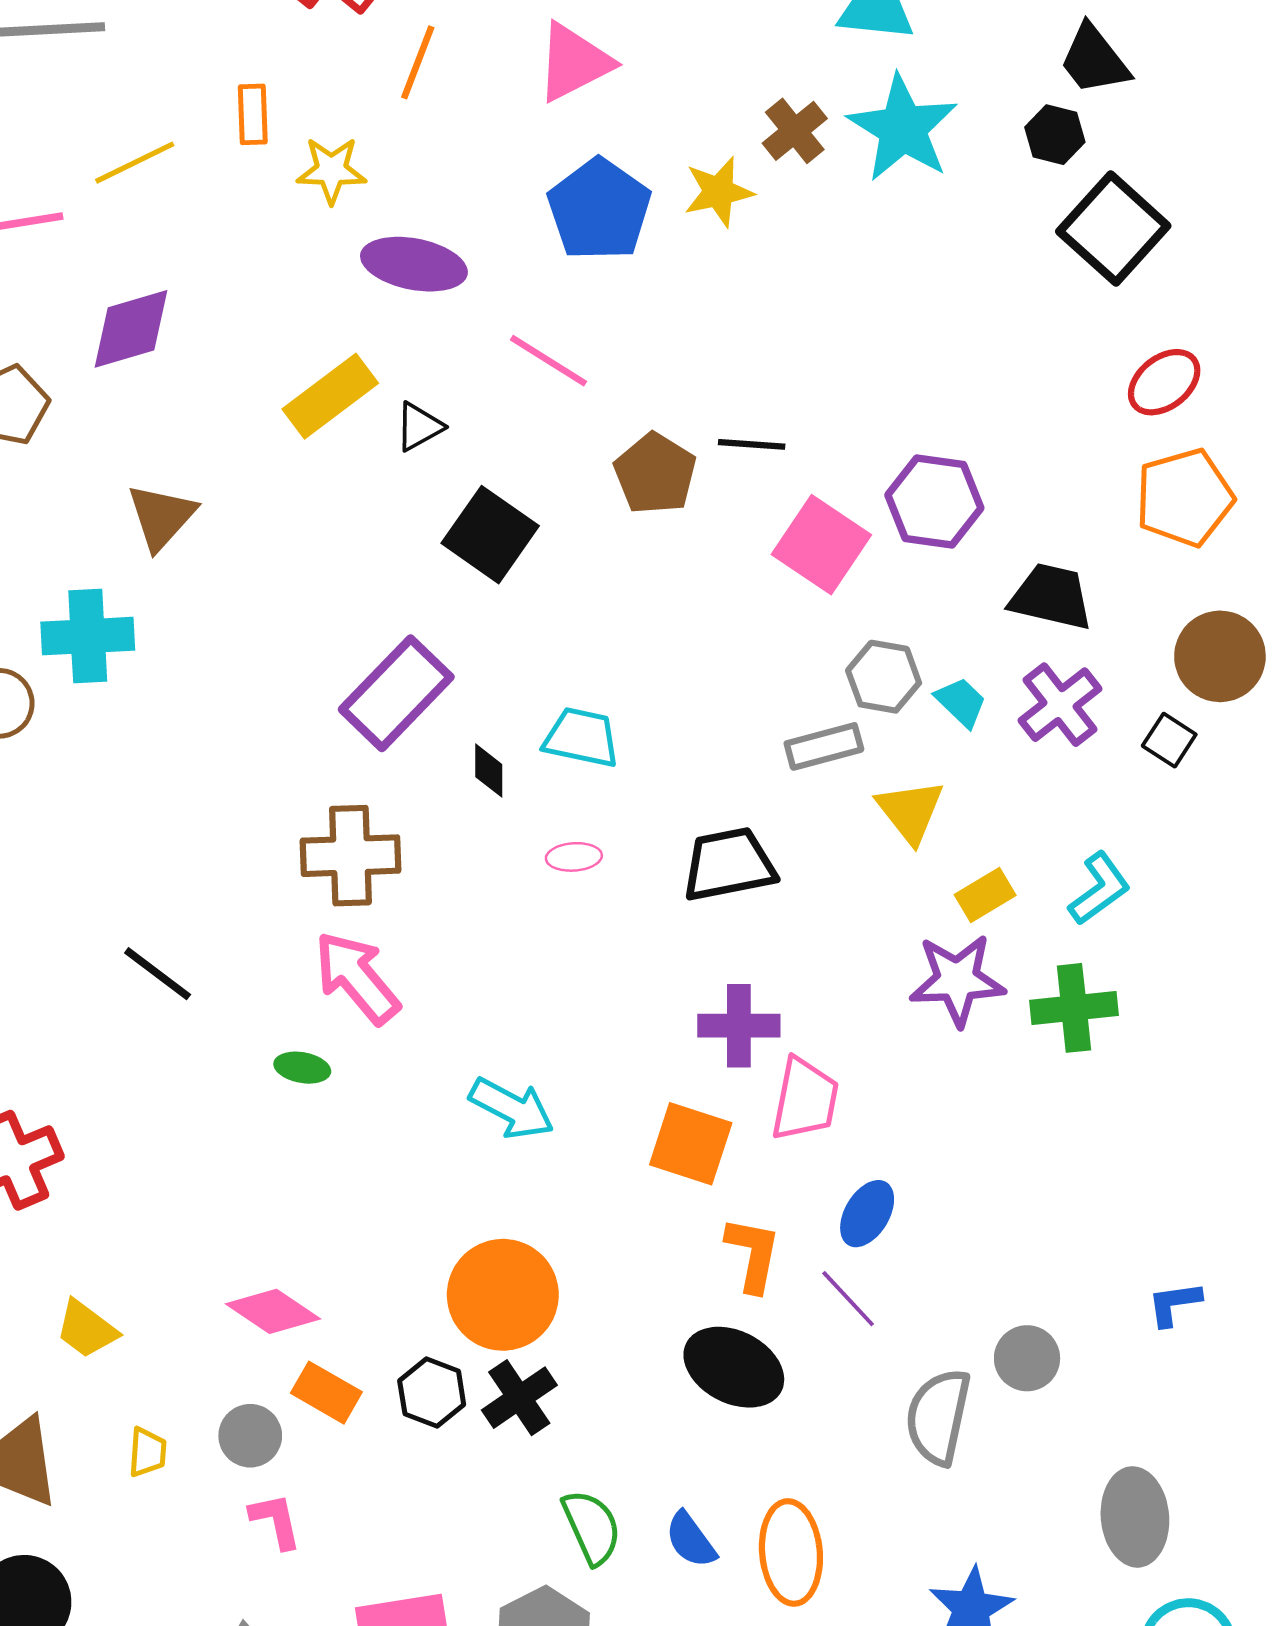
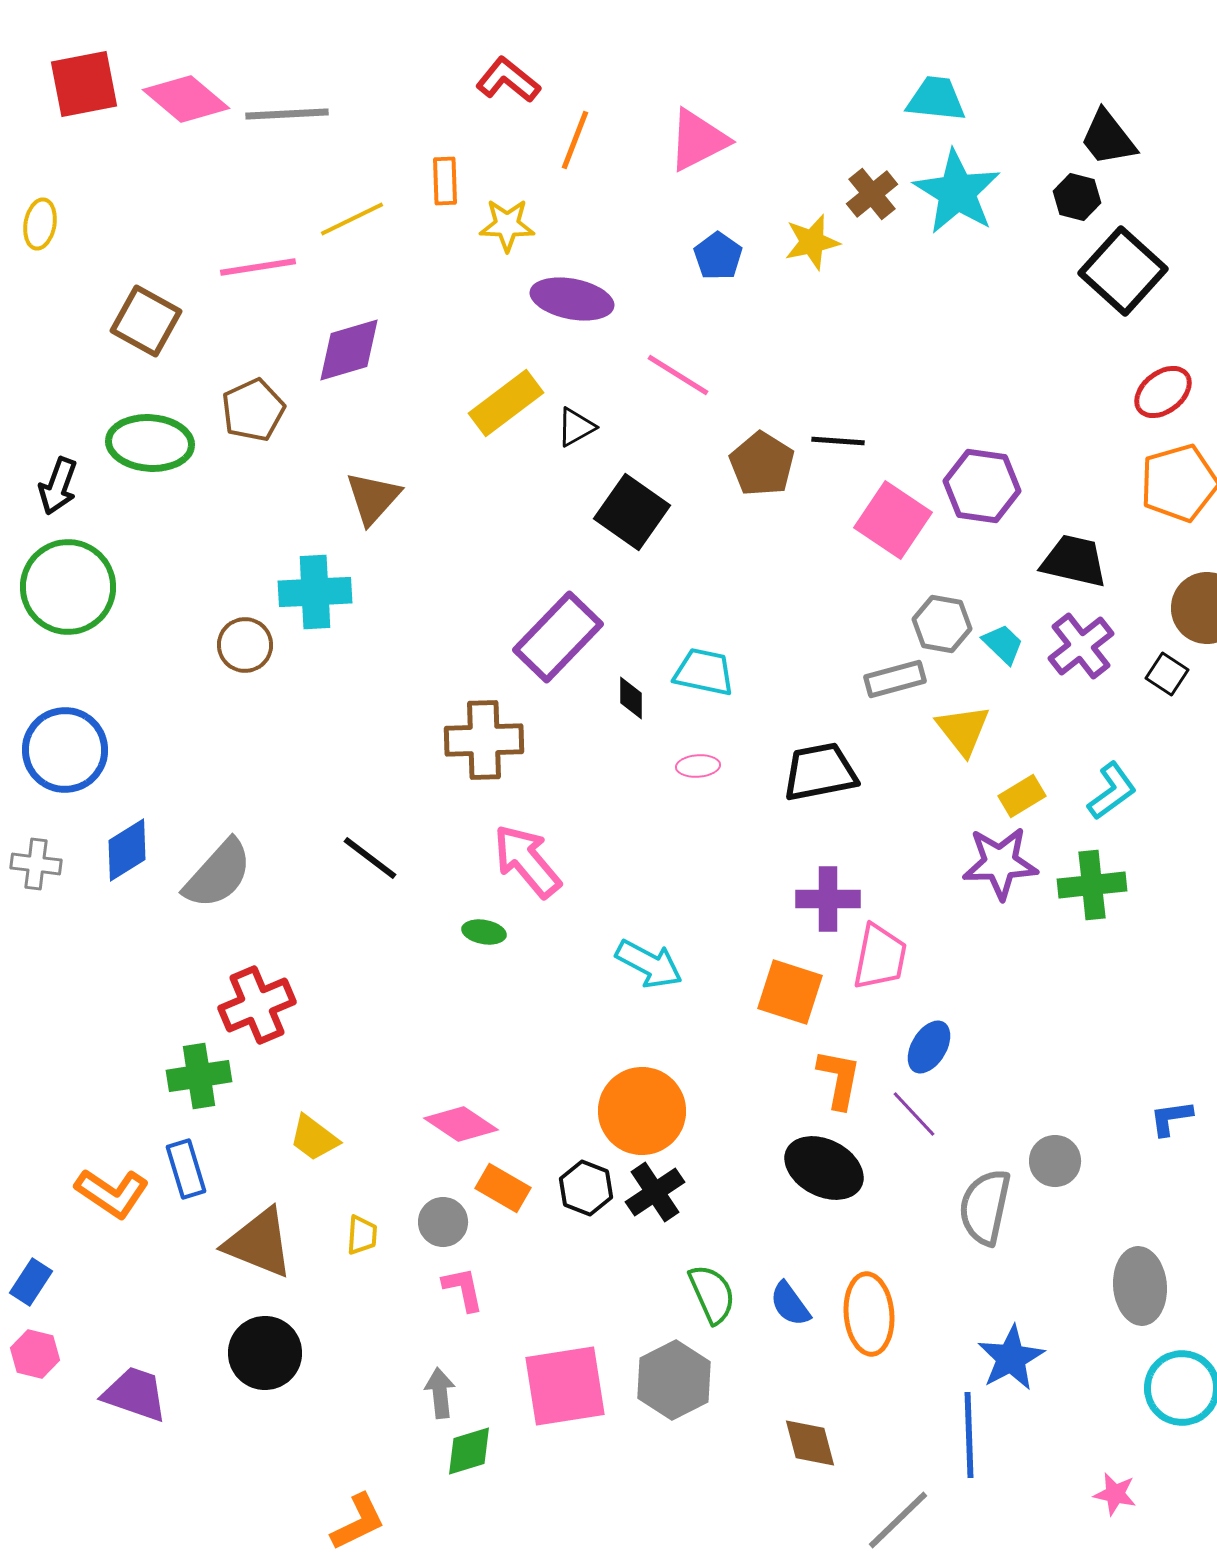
blue pentagon: (599, 210) -> (718, 256), size x0.6
brown cross: (350, 856) -> (484, 740), moved

